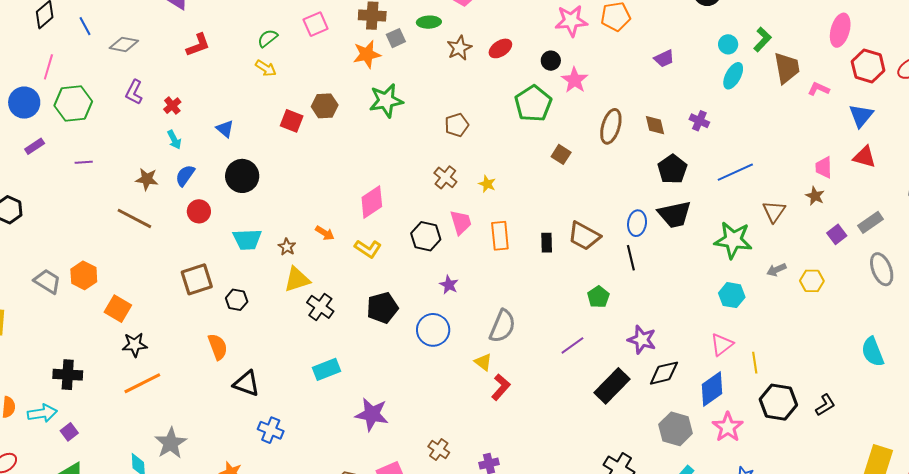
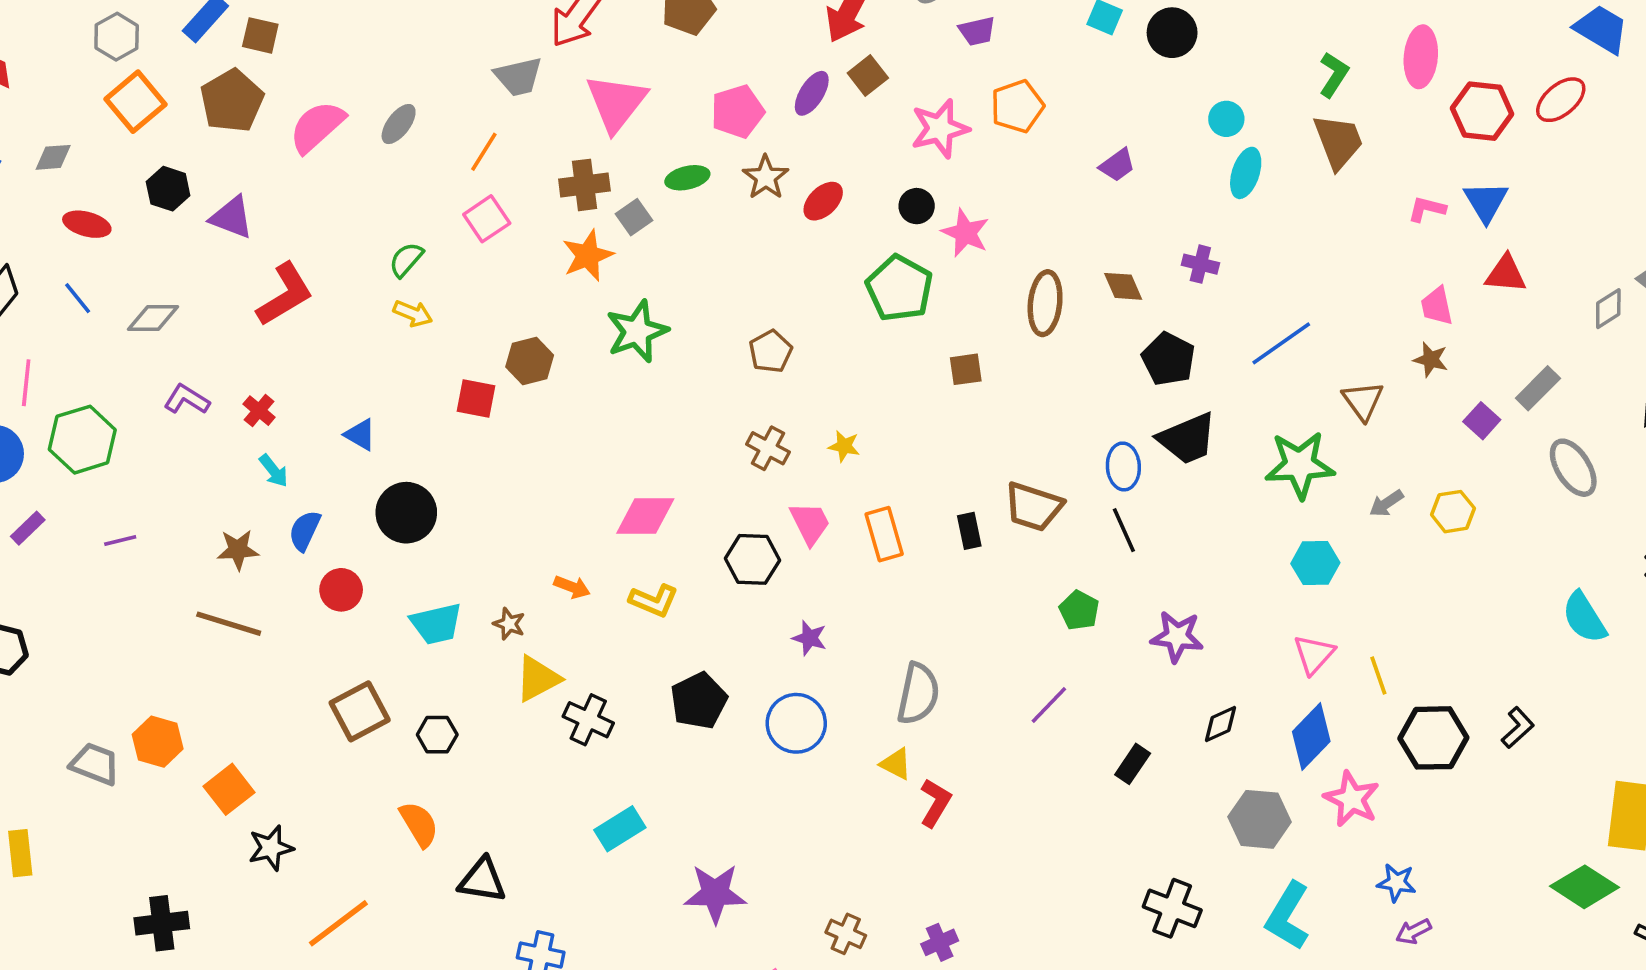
green L-shape: (762, 39) -> (1334, 75), moved
red L-shape: (198, 45) -> (285, 295), size x1.4
brown star: (459, 48) -> (766, 177), moved
pink L-shape: (819, 89) -> (1427, 209), moved
purple L-shape: (134, 92) -> (187, 399), turned 105
brown square: (561, 154) -> (966, 369), turned -30
pink diamond: (372, 202) -> (645, 516), turned 44
orange square: (118, 309) -> (229, 789), turned 32
purple star: (642, 340) -> (1177, 636), moved
black diamond: (664, 373) -> (1221, 724), size x0.7
orange line: (142, 383) -> (338, 923), moved
black rectangle: (612, 386) -> (1133, 764), size x0.6

